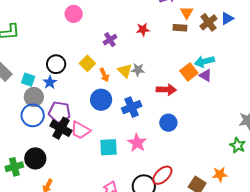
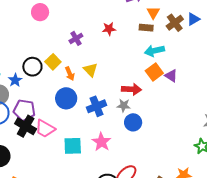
cyan arrow: (204, 61) -> (154, 51), moved
black circle: (56, 64) -> (32, 67), moved
gray star: (138, 70) -> (124, 106), moved

